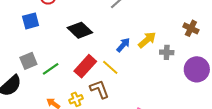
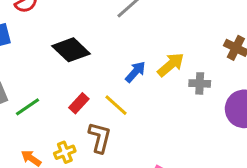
red rectangle: (85, 66) -> (79, 103), size x0.6
brown L-shape: (99, 89) -> (100, 137), turned 35

